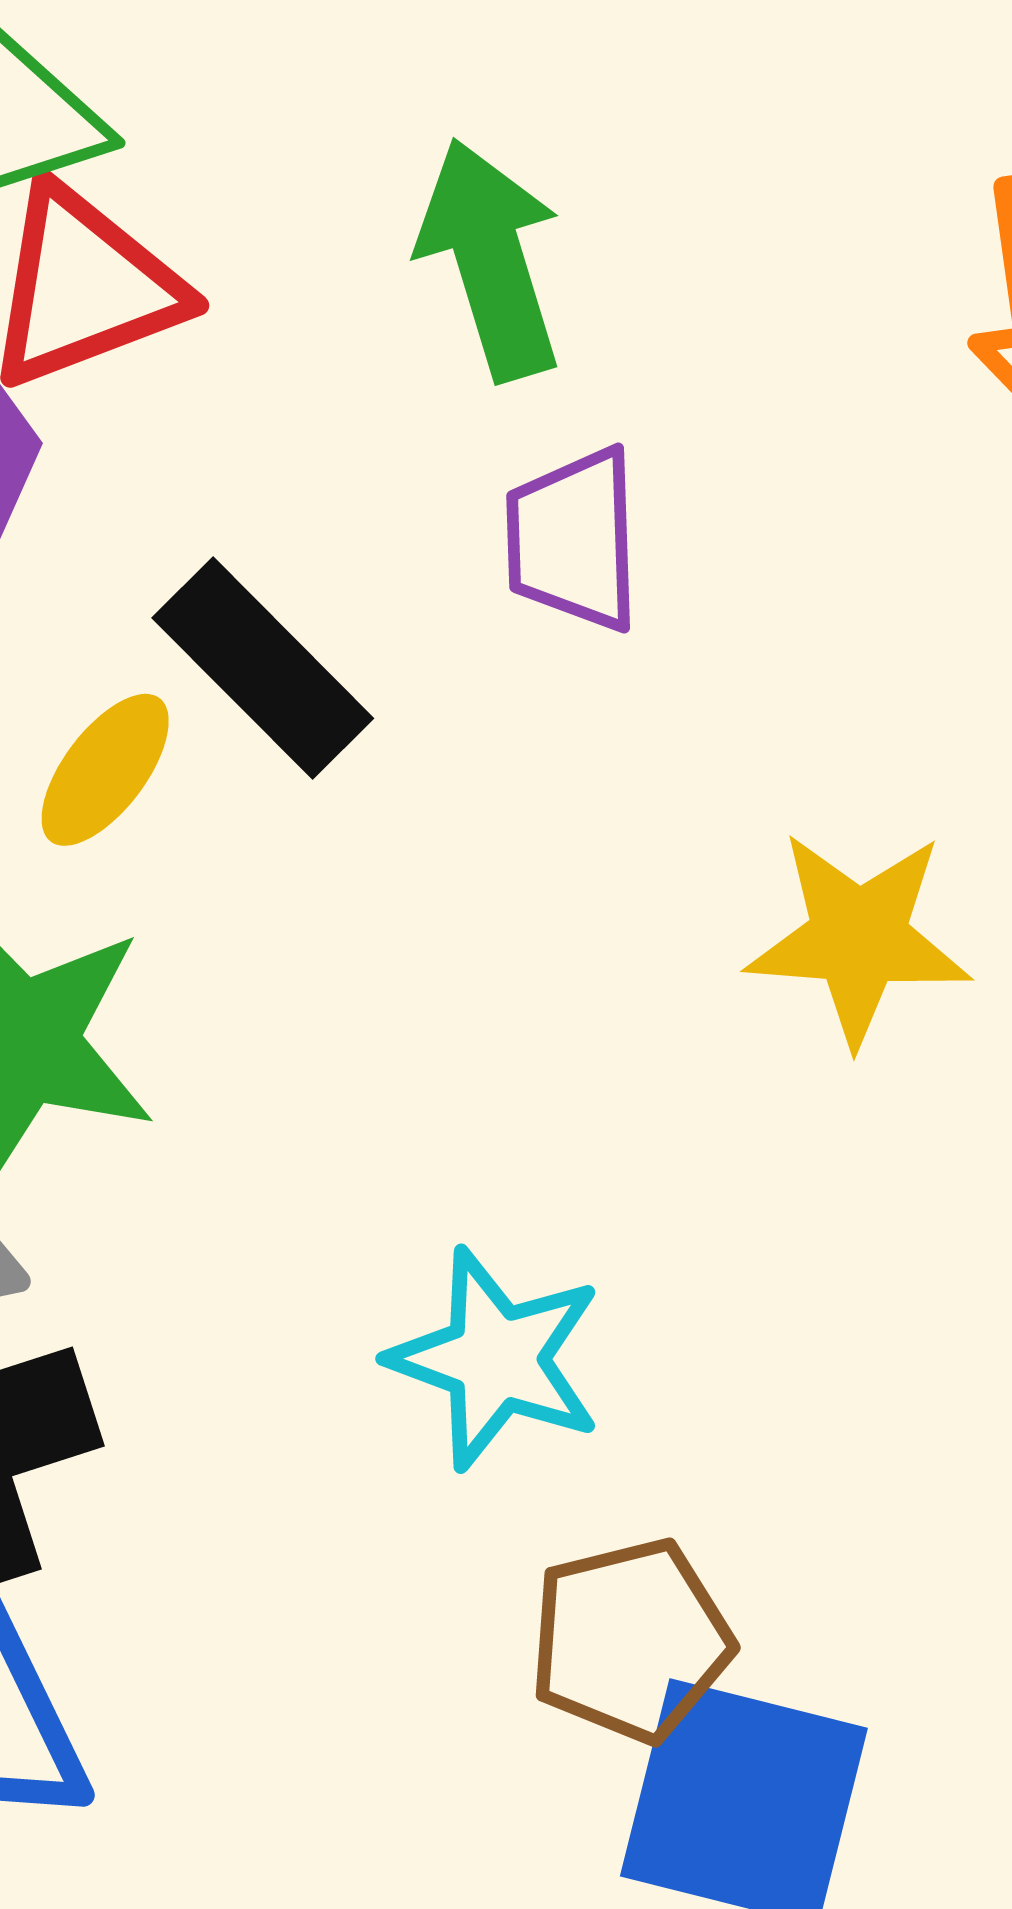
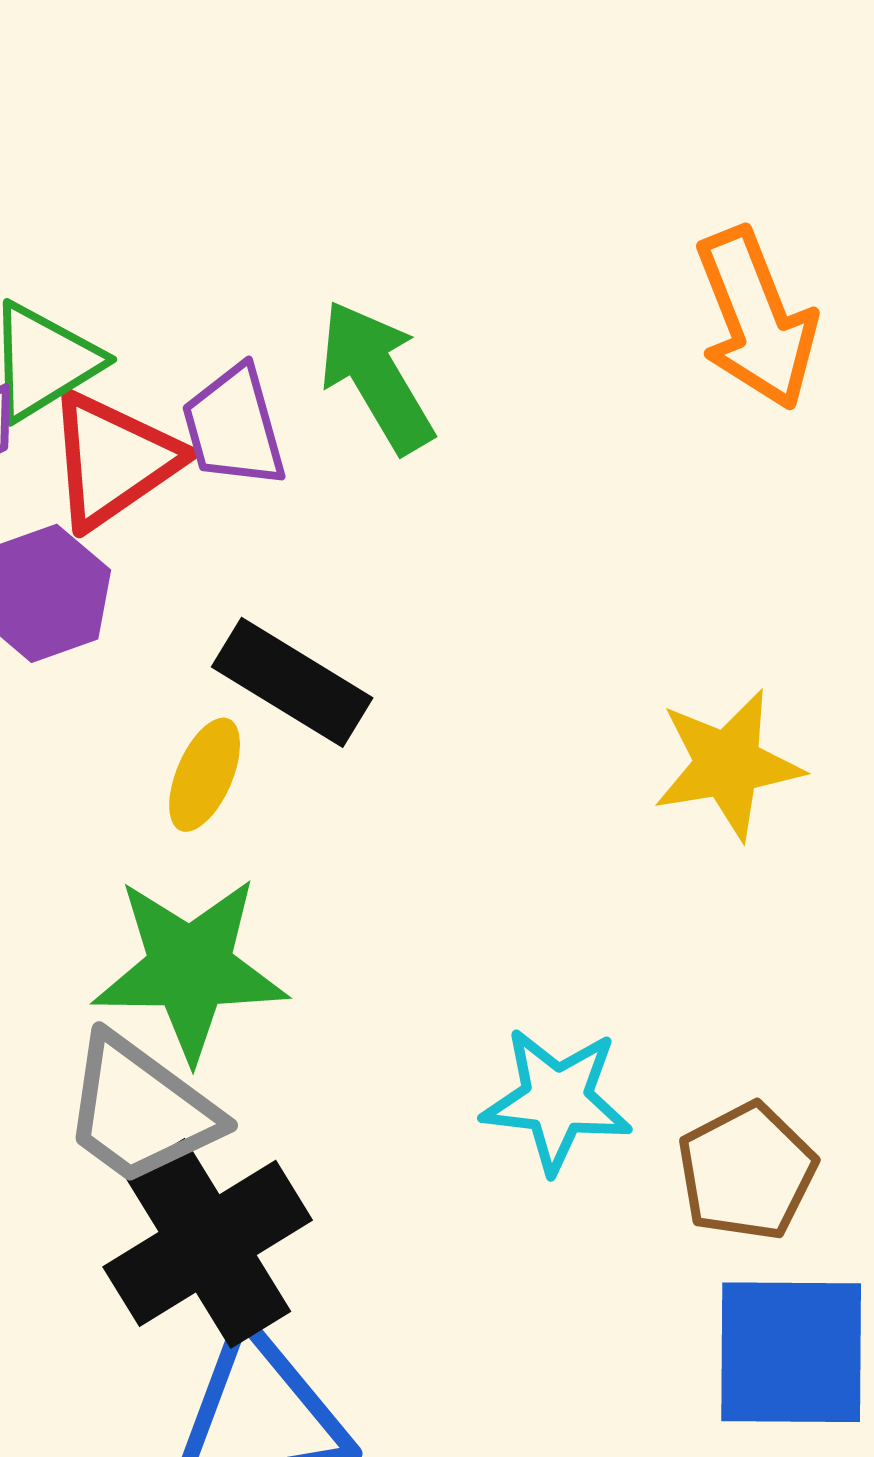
purple trapezoid: (573, 540) -> (234, 427), moved
brown pentagon: (631, 1640) -> (747, 1172), moved

